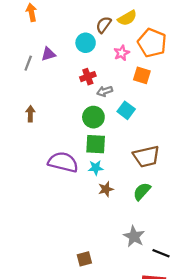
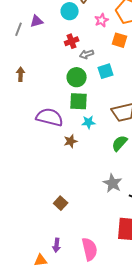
cyan square: (126, 110) -> (106, 71), turned 35
cyan star: (96, 168) -> (89, 122), moved
brown star: (106, 189) -> (71, 141), moved
brown square: (84, 259) -> (61, 203), moved, turned -32

